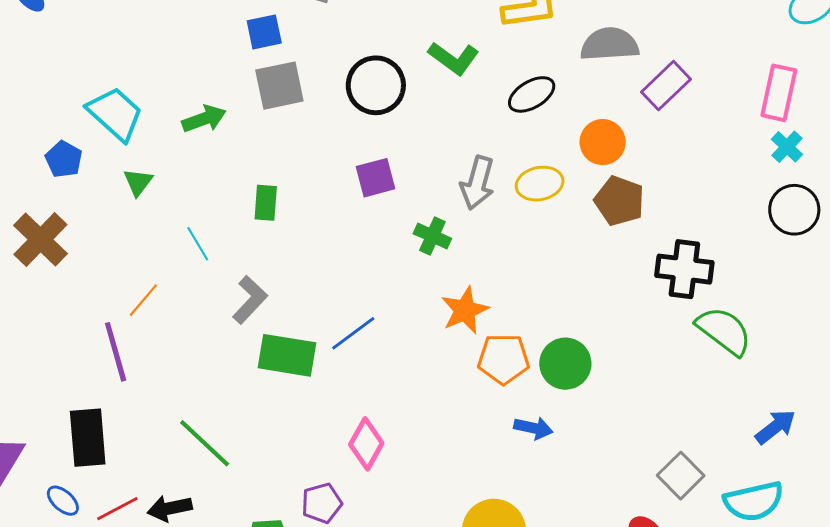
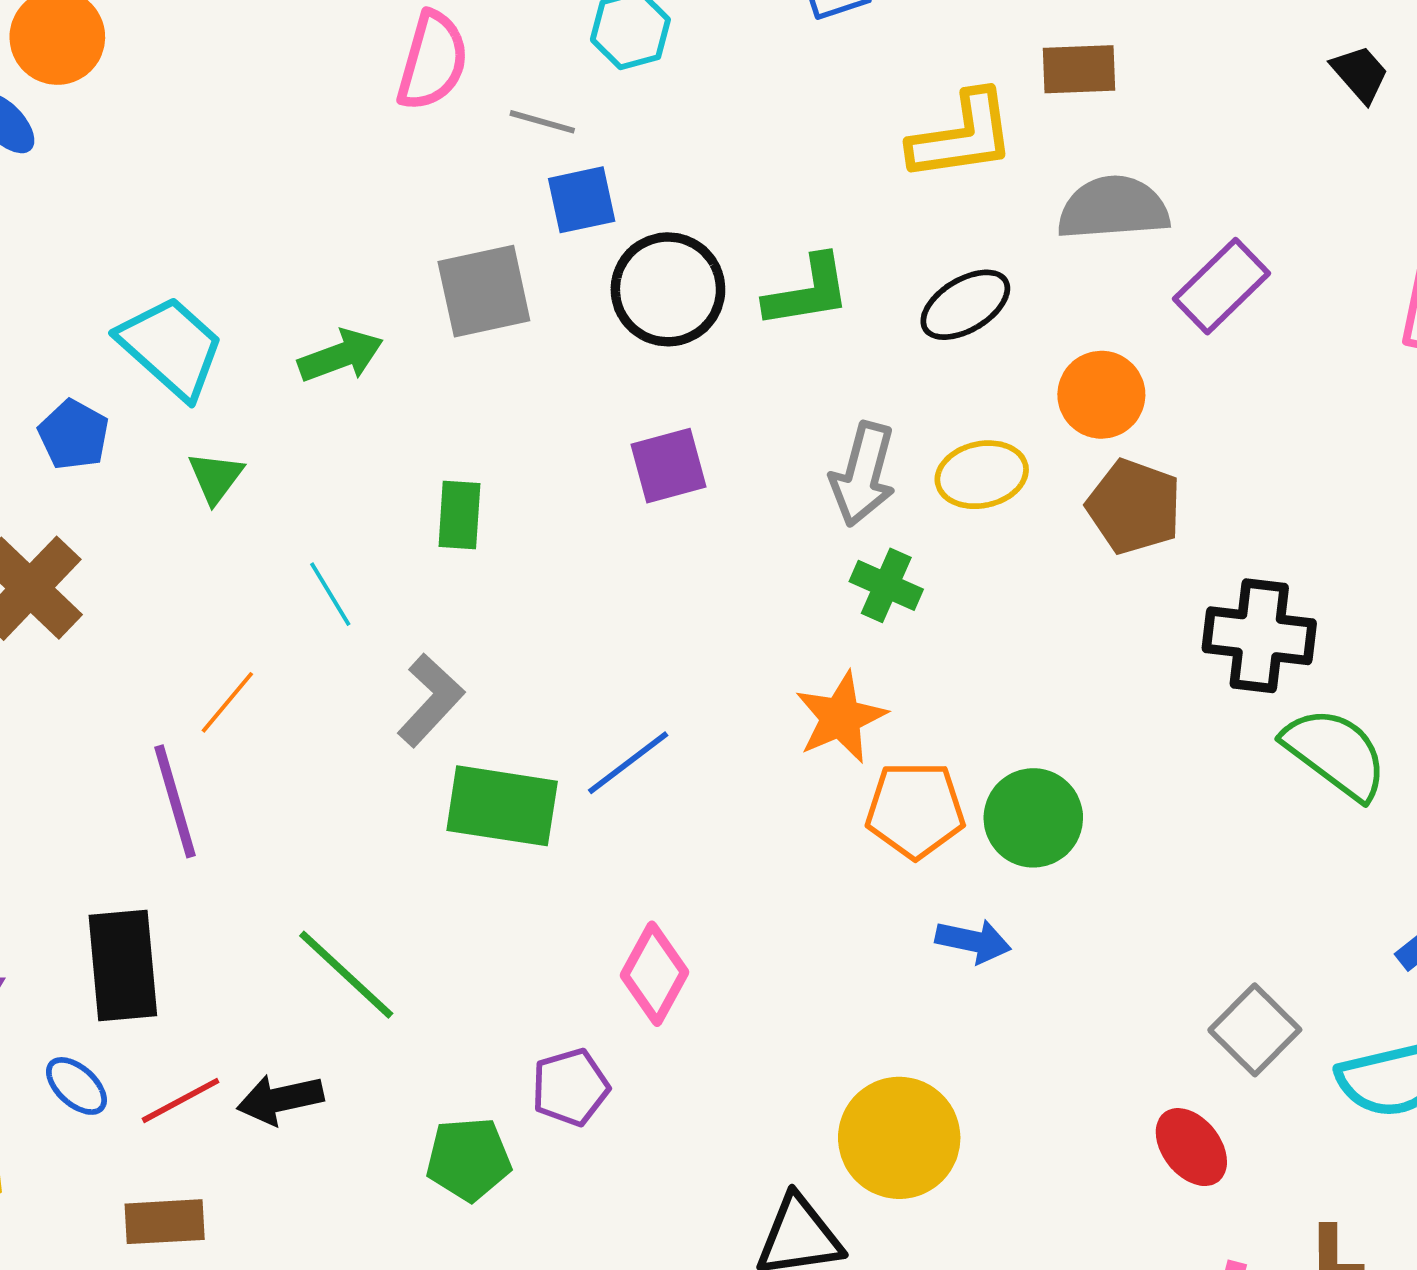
blue square: (264, 32) -> (582, 200), moved
green L-shape: (454, 58) -> (808, 292), moved, turned -45
green cross: (432, 236) -> (886, 585), moved

